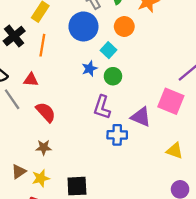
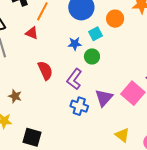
red triangle: (31, 80) -> (32, 33), moved
red semicircle: (46, 112) -> (45, 71), moved
purple triangle: (141, 117) -> (104, 98), turned 30

